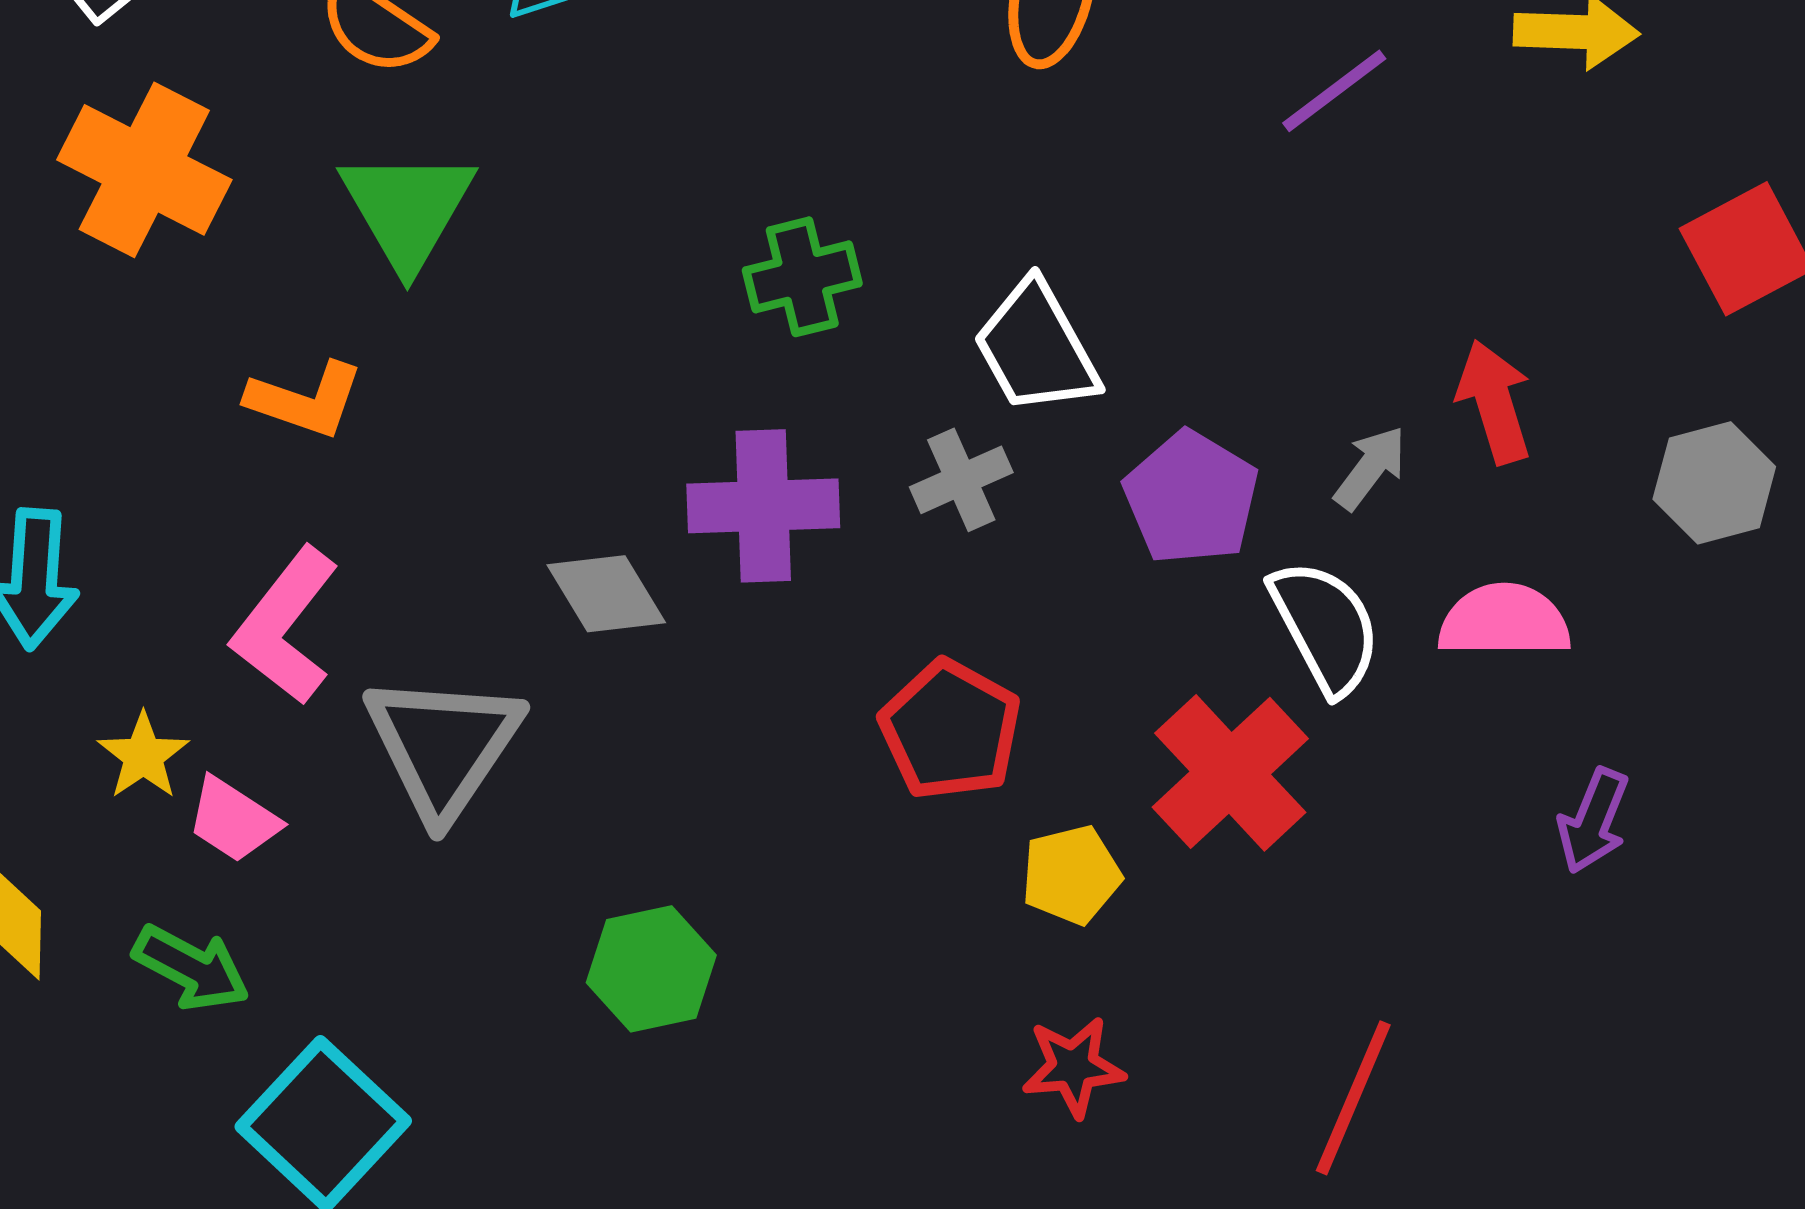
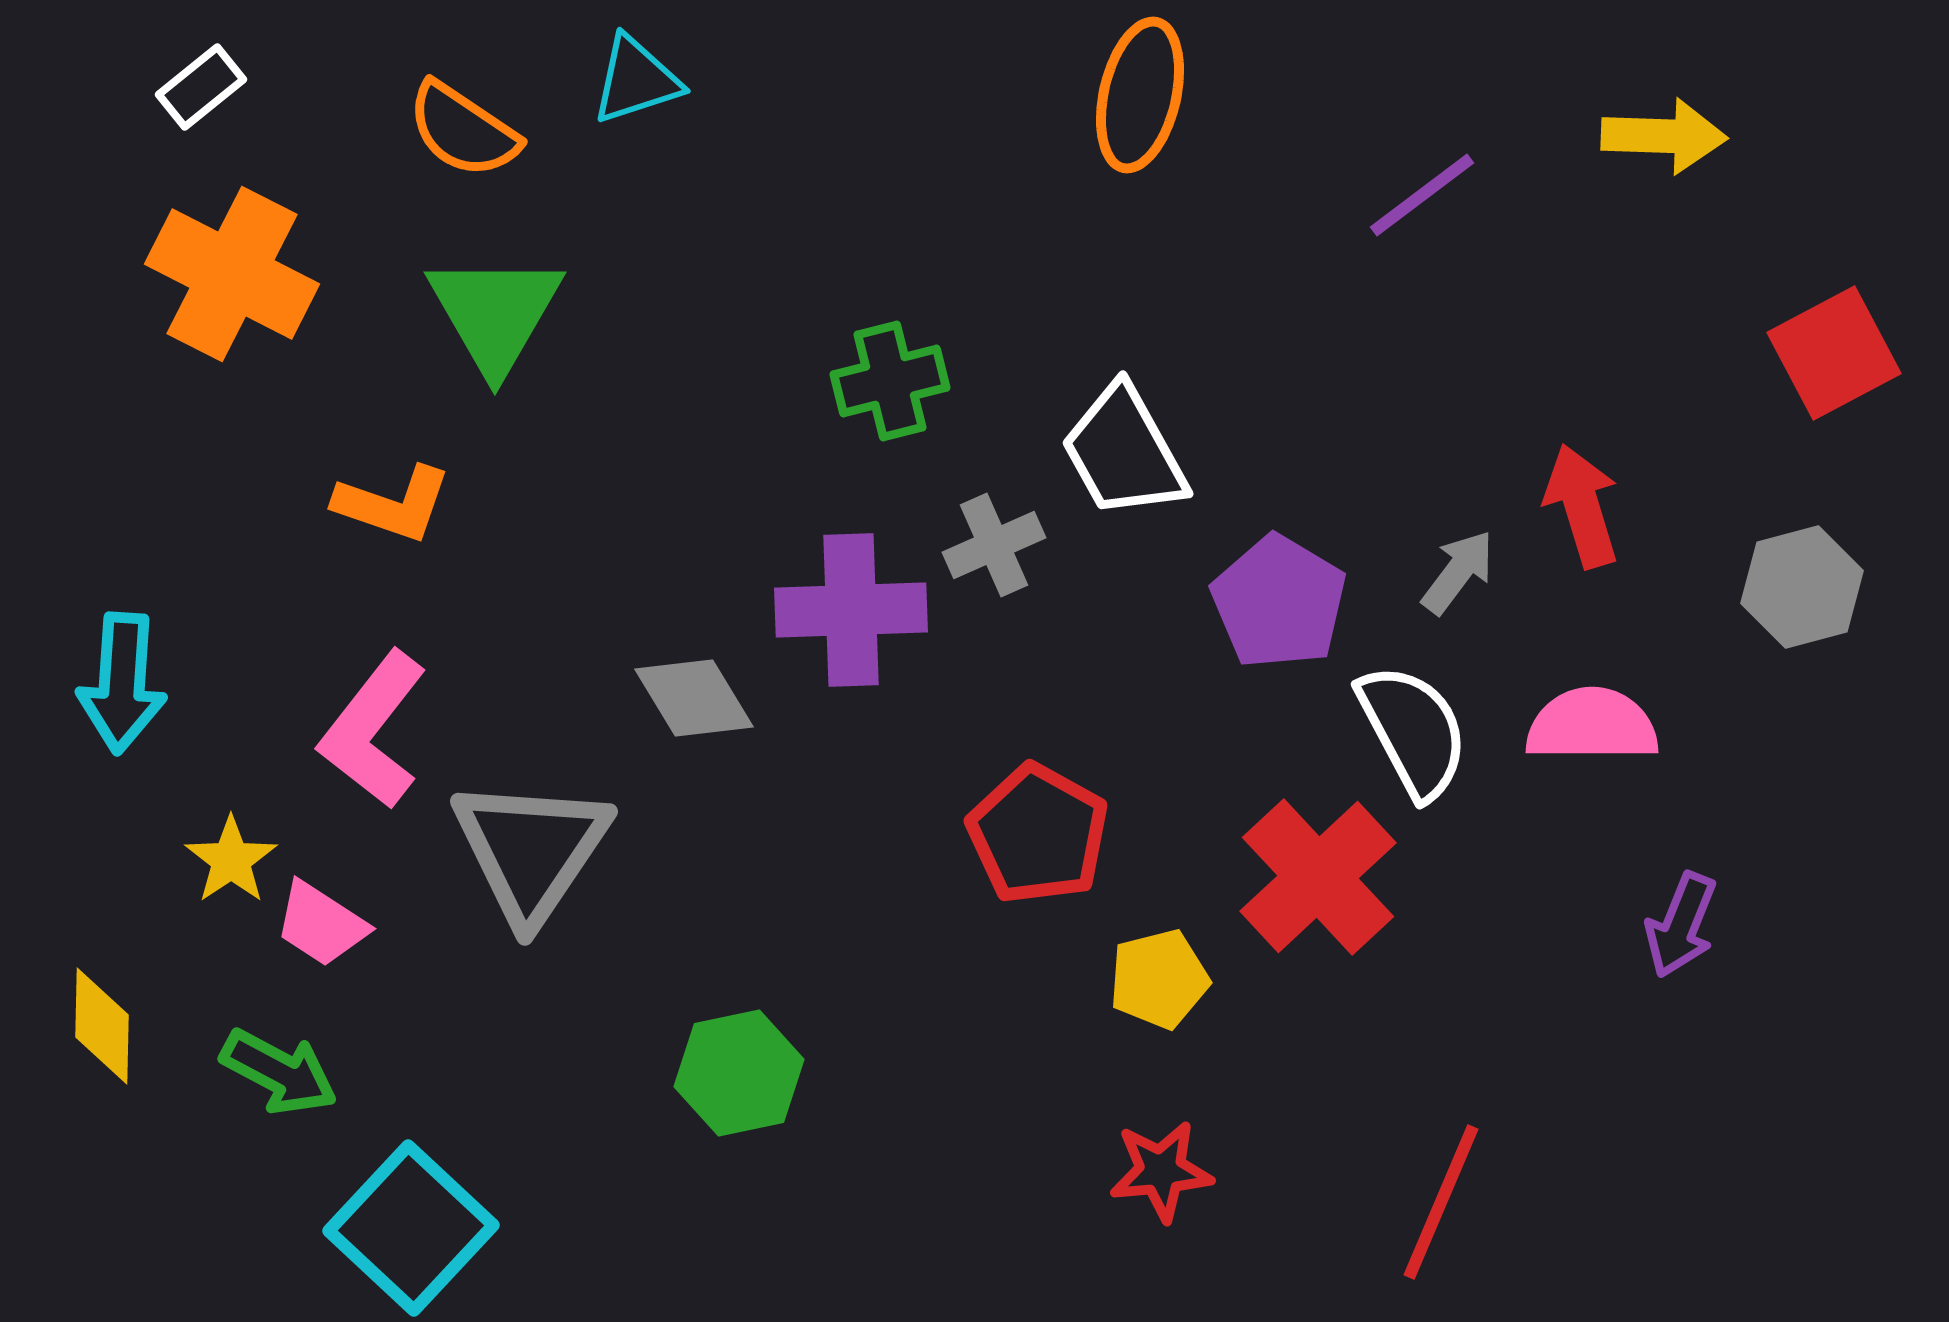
gray cross: (961, 480) -> (994, 545), moved

